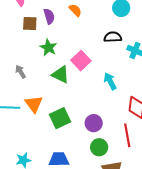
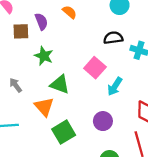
pink square: (81, 61) -> (95, 68), moved
cyan arrow: (110, 81) -> (115, 86), turned -114
orange triangle: (34, 104) -> (44, 107), moved
purple circle: (94, 123) -> (103, 121), moved

